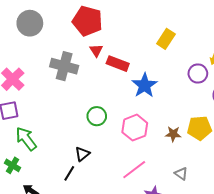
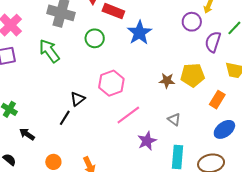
green circle: (97, 116) -> (95, 38), moved
pink hexagon: (135, 128) -> (111, 83), moved
green arrow: (26, 139) -> (49, 51), moved

